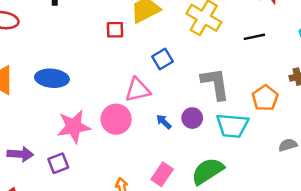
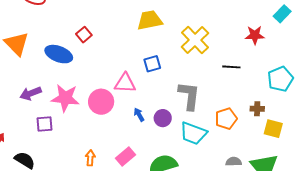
red square: (115, 30) -> (84, 35), moved, turned 35
purple arrow: (20, 154) -> (31, 93), moved, turned 140

